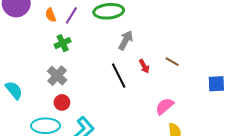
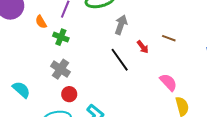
orange semicircle: (51, 15) -> (41, 22), moved
green cross: (63, 43) -> (61, 37), turned -35
pink semicircle: (165, 106) -> (168, 82), turned 96

